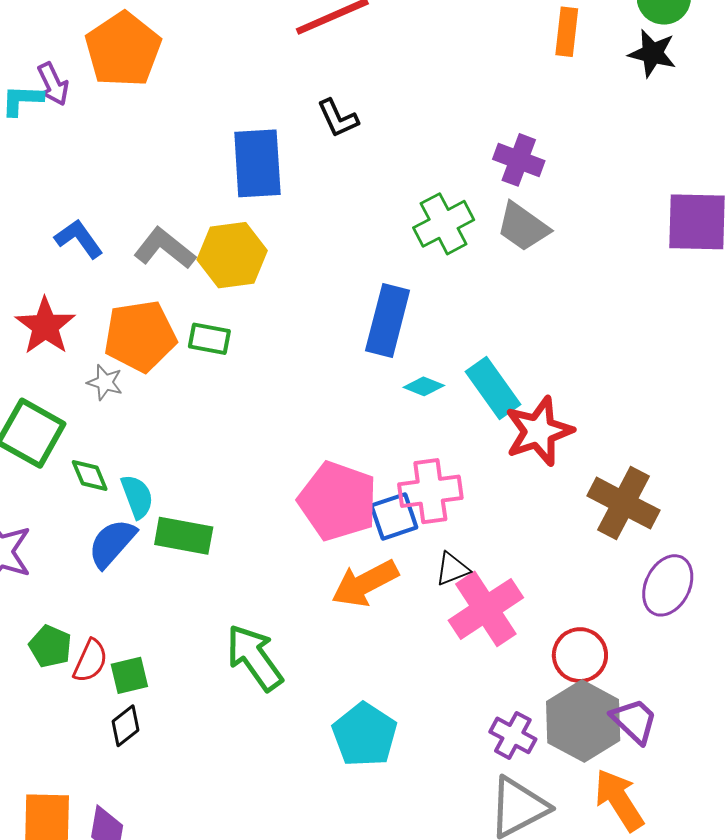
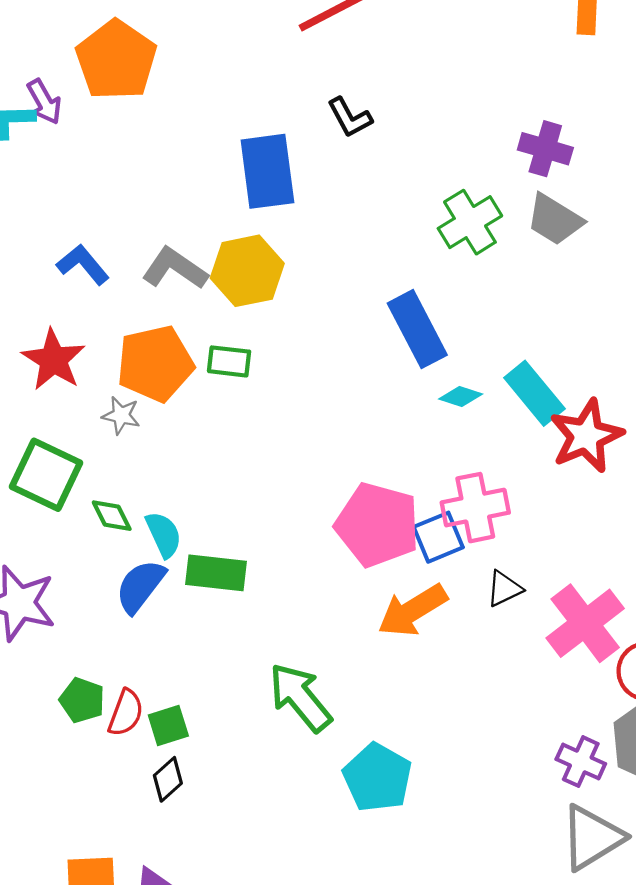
blue rectangle: (388, 321) -> (417, 329), turned -38
pink cross: (486, 609) -> (585, 623), moved
cyan pentagon: (365, 735) -> (377, 778), moved

